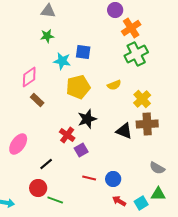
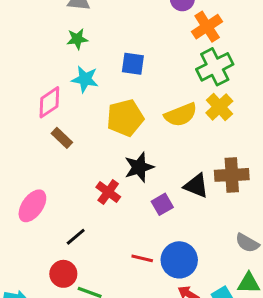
cyan star: (62, 61) -> (85, 79), moved
yellow semicircle: (114, 85) -> (181, 115), size x1.5
yellow cross: (142, 99) -> (219, 107), moved
purple square: (81, 150) -> (162, 204), moved
blue circle: (113, 179) -> (179, 260), size x1.5

